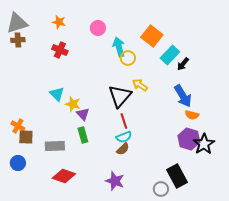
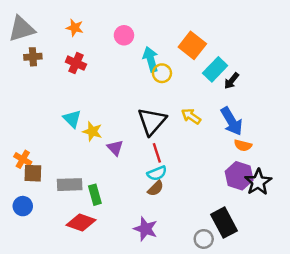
brown cross: (18, 40) -> (33, 57), moved
yellow arrow: (140, 85) -> (191, 116), moved
purple triangle: (83, 114) -> (115, 148), moved
green rectangle: (83, 135) -> (95, 195), moved

